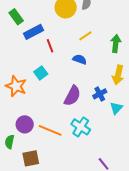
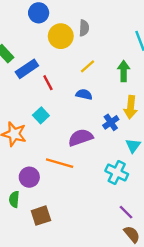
blue cross: (100, 94) -> (111, 122), moved
purple semicircle: (72, 96) -> (81, 138), turned -130
cyan cross: (81, 127) -> (117, 172), moved
orange line: (50, 130) -> (60, 163), moved

